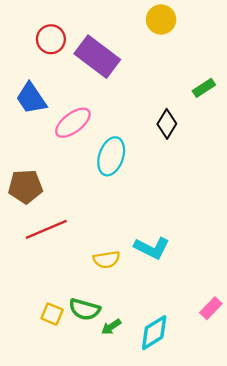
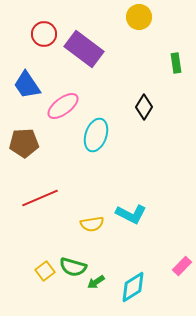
green rectangle: (204, 88) -> (176, 63), moved, turned -66
brown pentagon: (25, 186) -> (24, 143), moved
yellow square: (52, 314) -> (45, 271), turned 30

